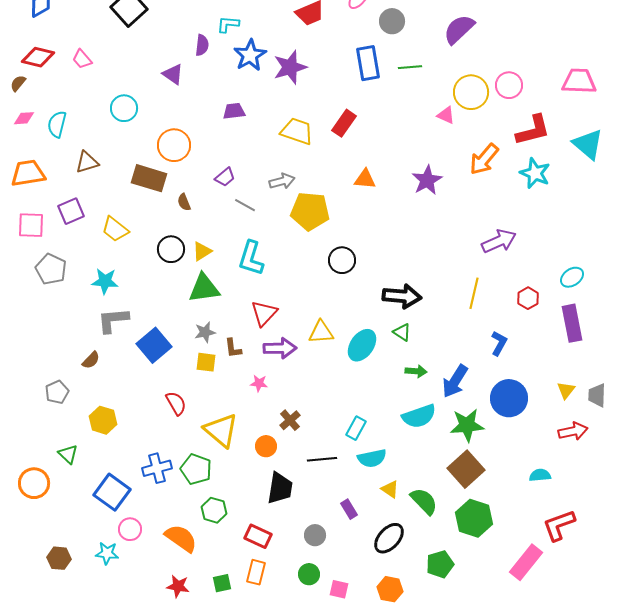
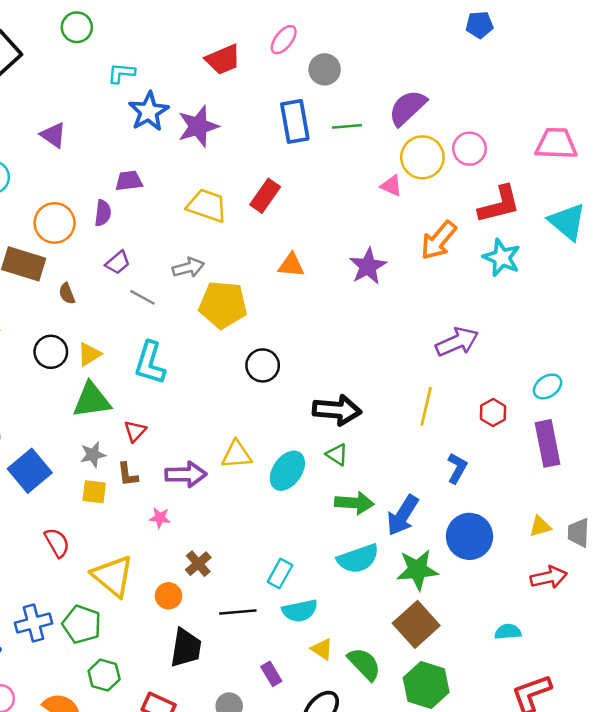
purple semicircle: (459, 29) -> (408, 108), moved
purple semicircle: (202, 45) -> (103, 213), moved
red triangle: (264, 313) -> (135, 431), moved, size x0.7
green arrow: (416, 371) -> (354, 503), size x1.4
yellow triangle: (566, 390) -> (540, 526), turned 36

